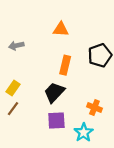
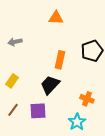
orange triangle: (61, 29) -> (56, 18), moved
brown line: (13, 109) -> (13, 110), moved
purple square: (56, 120) -> (38, 111), moved

